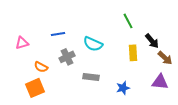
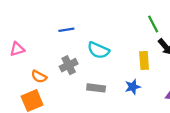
green line: (128, 21) -> (153, 24), moved
blue line: (58, 34) -> (66, 30), moved
blue star: (123, 88) -> (133, 87), moved

